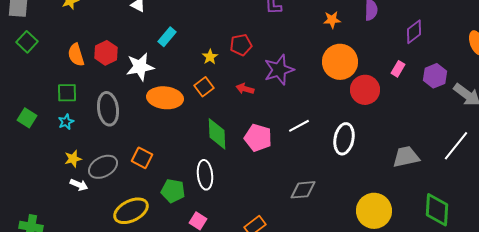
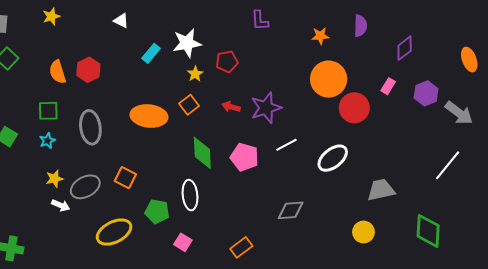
white star: (140, 67) -> (187, 43), moved
purple star: (279, 70) -> (266, 108), moved
white ellipse: (344, 139) -> (333, 158), turned 40
gray trapezoid: (406, 157) -> (381, 190), moved
yellow circle: (374, 211) -> (363, 232), size x0.6

